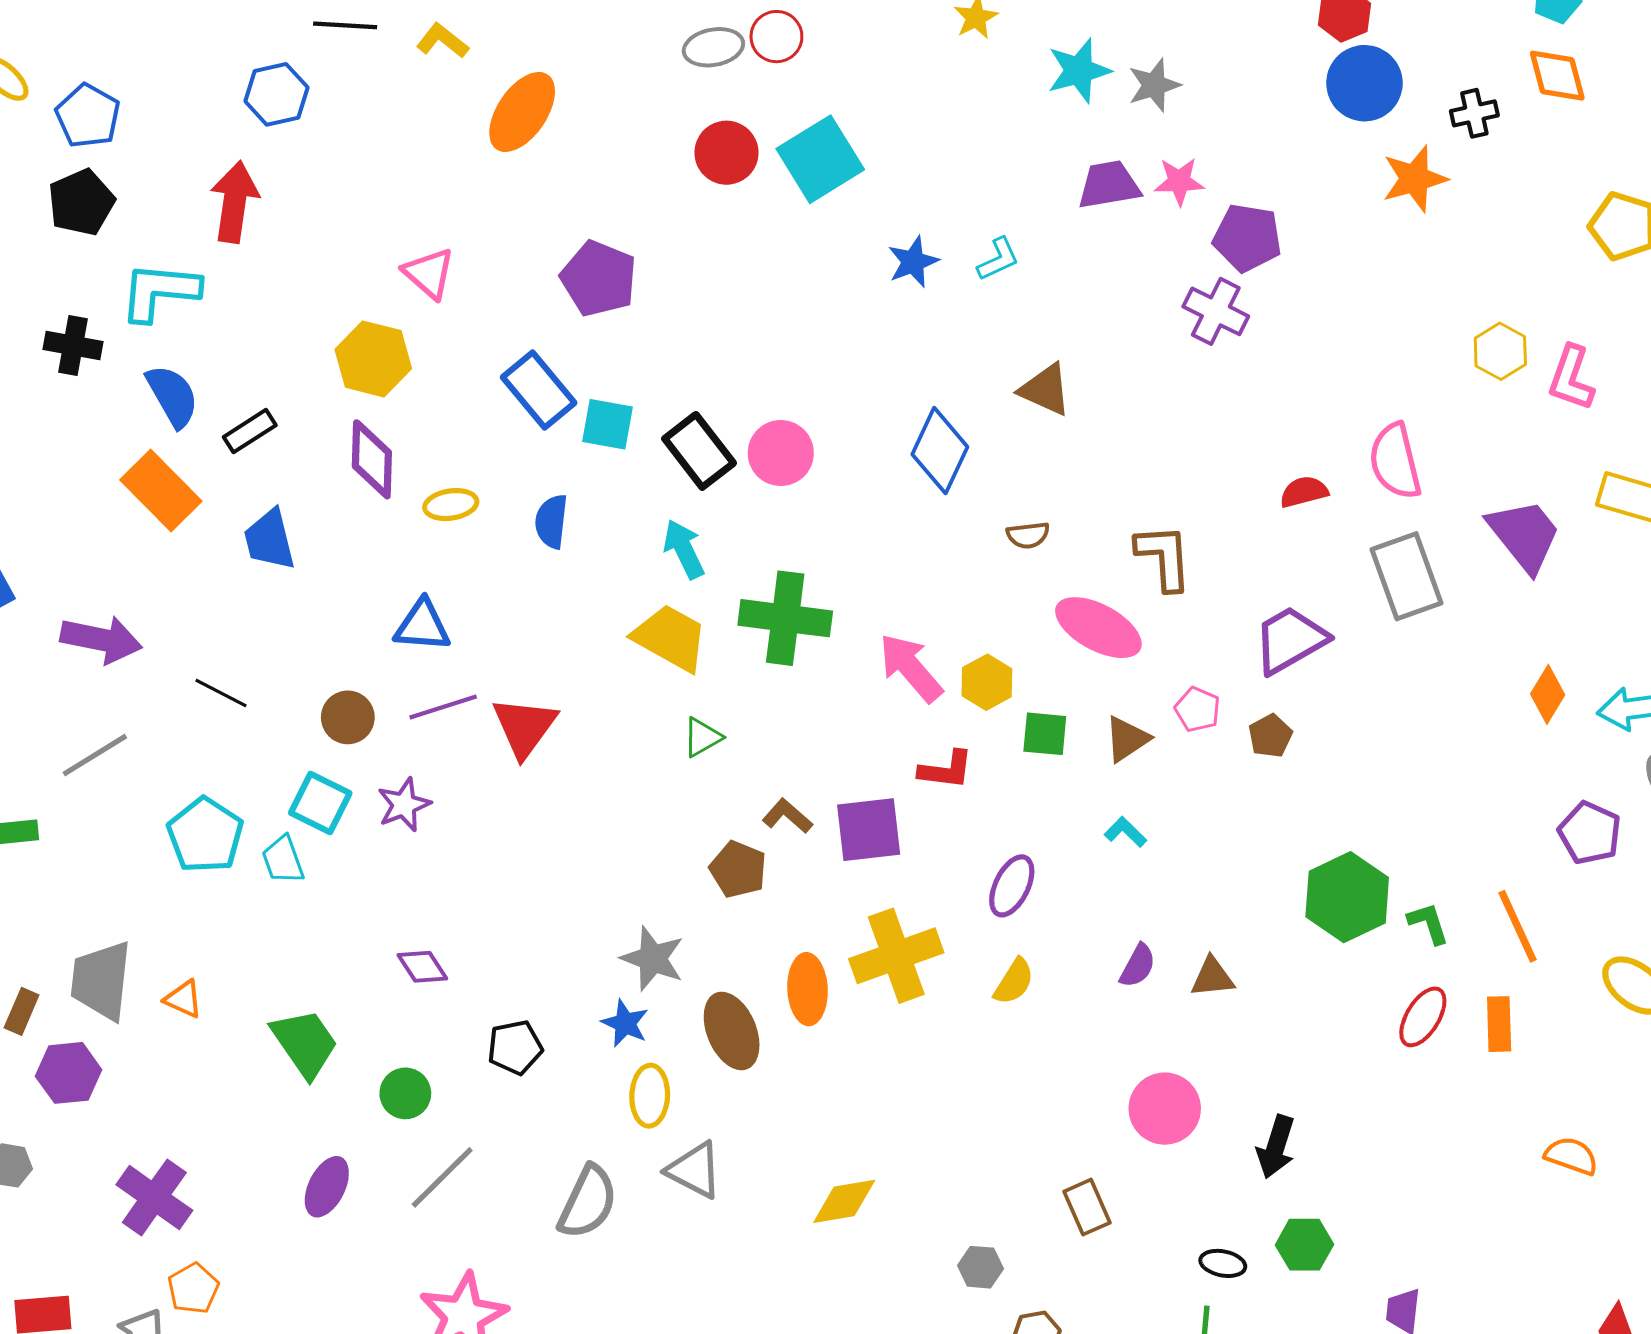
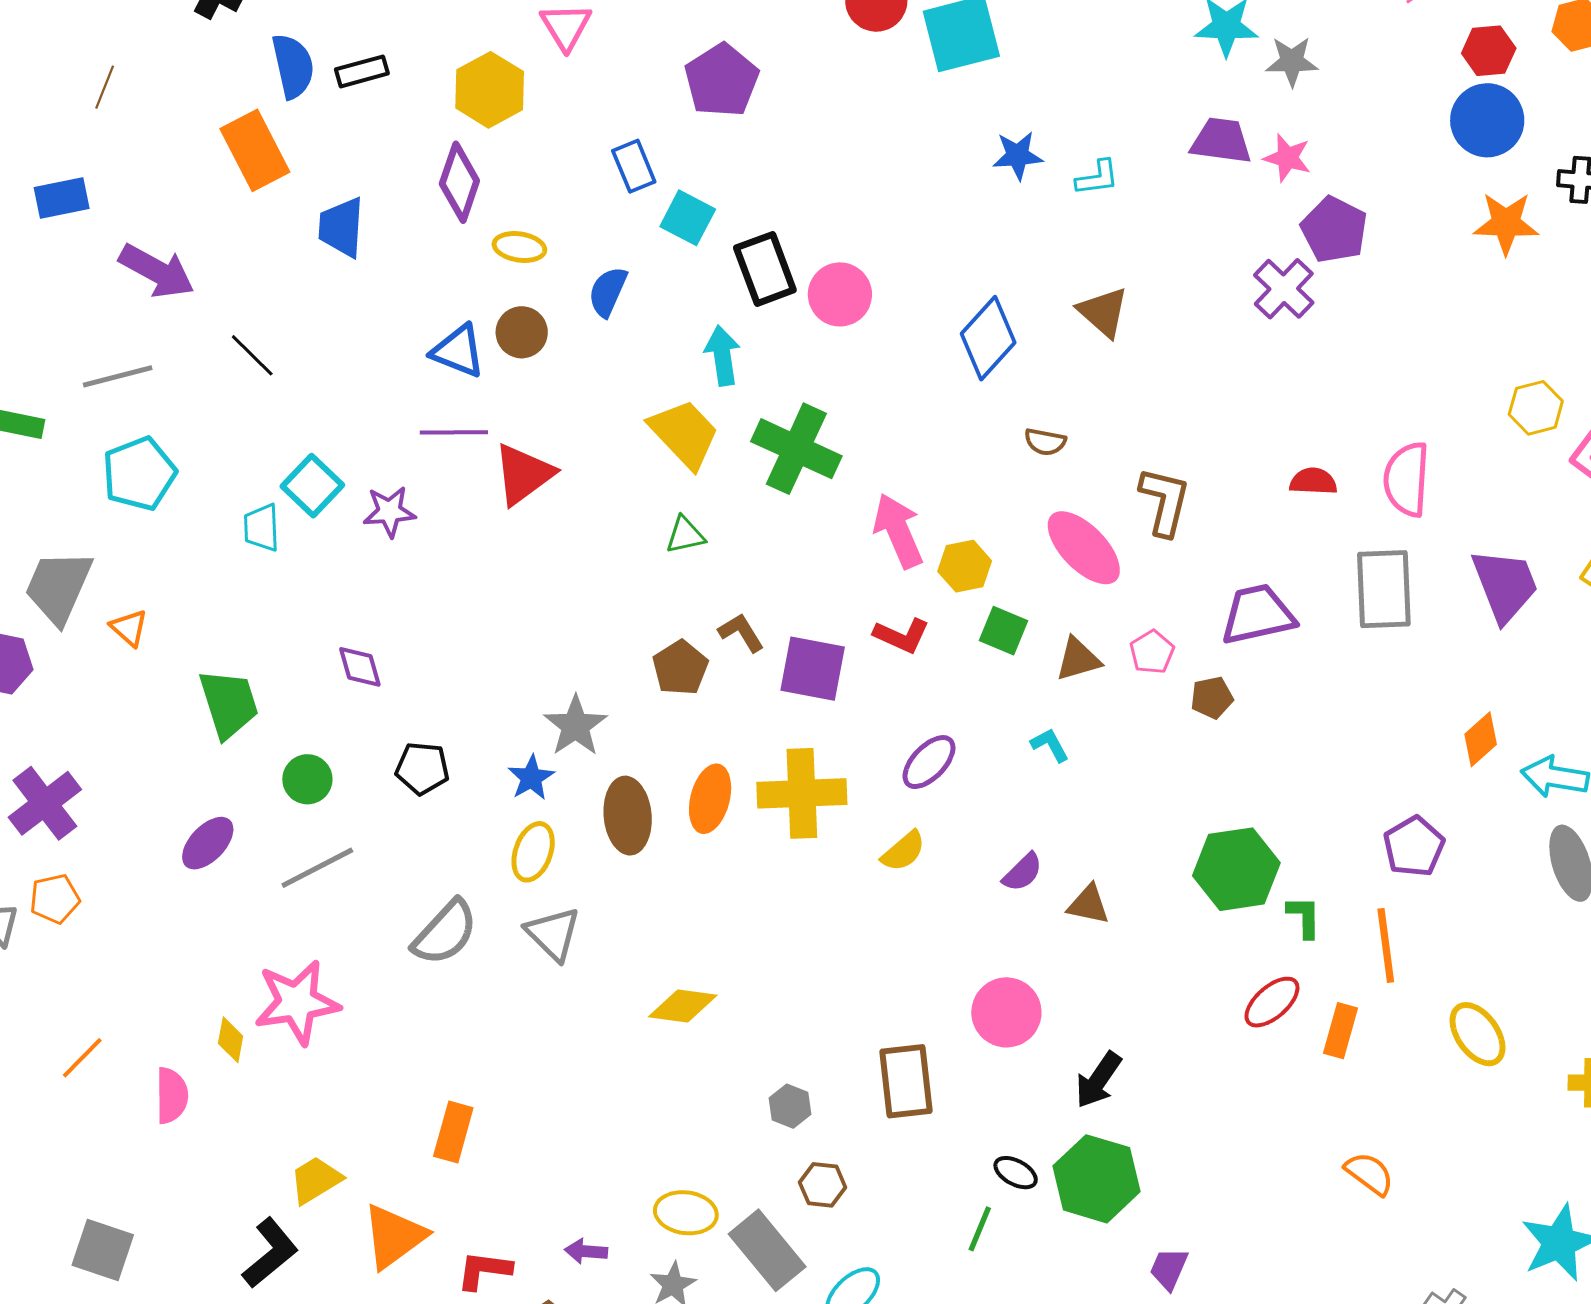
blue rectangle: (539, 390) -> (634, 166), size x0.7
black rectangle: (250, 431) -> (362, 71), moved
brown circle: (348, 717) -> (522, 332), moved
purple pentagon: (1590, 833) -> (1414, 846), moved
cyan pentagon: (205, 835) -> (139, 474), moved
brown rectangle: (1087, 1207) -> (906, 1081), size x1.4
green hexagon: (1304, 1245) -> (1097, 1179), size x1.6

